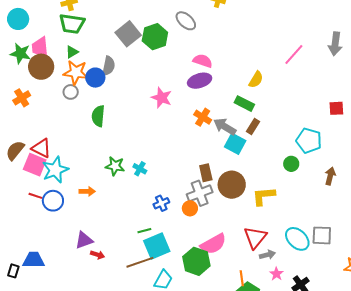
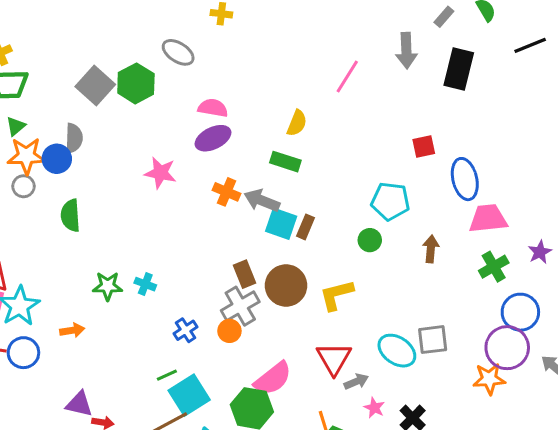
brown rectangle: (253, 127) -> (306, 227), moved
purple triangle: (84, 240) -> (79, 404), turned 42

